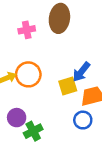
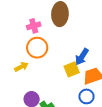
orange circle: (28, 74) -> (37, 48), moved

